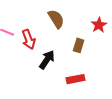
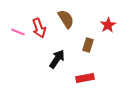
red arrow: (29, 39) -> (39, 28), moved

